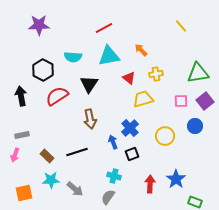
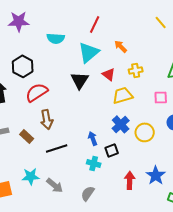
red line: (104, 28) -> (95, 24), moved, turned -36
cyan triangle: (109, 56) -> (89, 52), turned -30
cyan semicircle: (73, 57) -> (56, 38), moved
black triangle: (89, 84) -> (80, 80), moved
brown arrow: (90, 119) -> (47, 119), moved
blue cross: (130, 128) -> (121, 124), moved
brown rectangle: (47, 156) -> (27, 136), moved
cyan cross: (114, 176) -> (94, 163), moved

